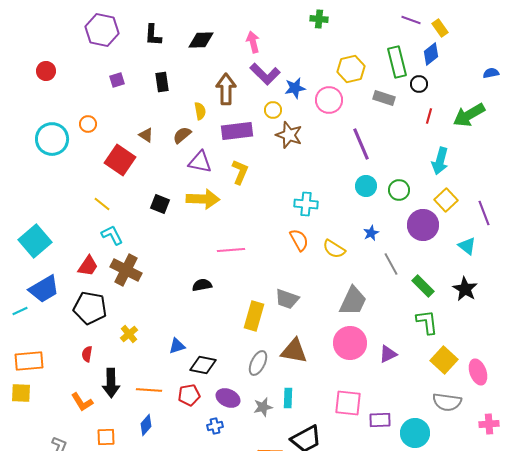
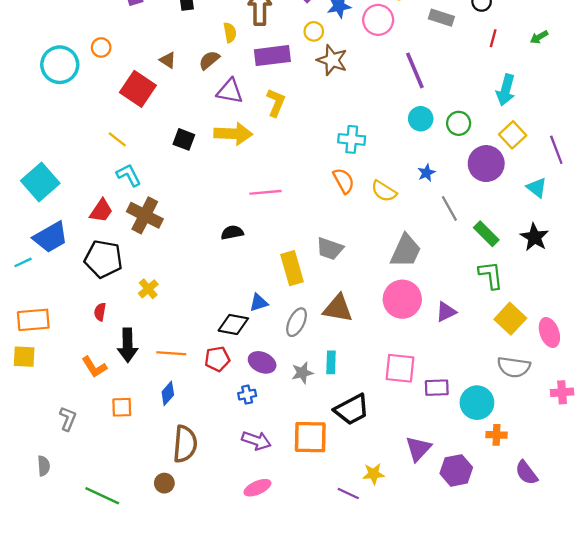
green arrow: (469, 115) -> (539, 37), size x0.5
yellow rectangle: (254, 316) -> (292, 268), turned -32
blue triangle: (177, 346) -> (259, 303), moved

